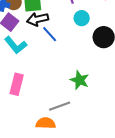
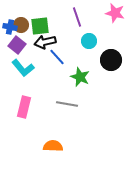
green star: (80, 80) -> (80, 77), moved
gray line: (60, 106) -> (67, 104), moved, turned 30

